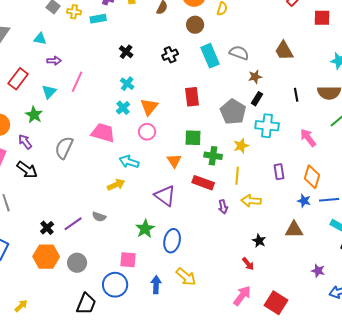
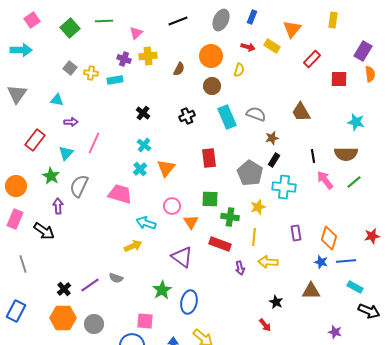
pink circle: (147, 132) -> (172, 206), moved
pink arrow: (308, 138) -> (325, 180), moved
purple arrow: (25, 142) -> (58, 206), moved, turned 35
gray semicircle: (64, 148) -> (79, 186), moved

